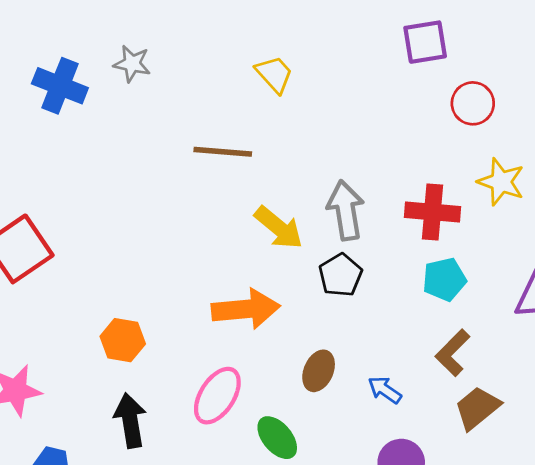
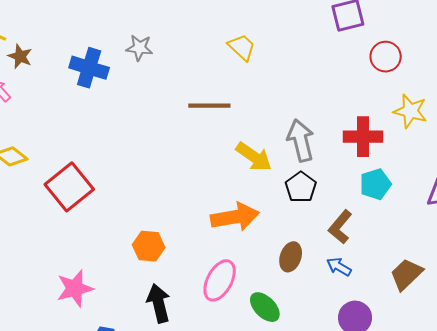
brown L-shape: (453, 353) -> (340, 227), moved

